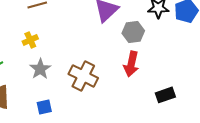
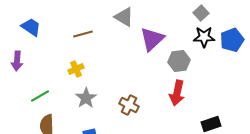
brown cross: (83, 76) -> (129, 105), size x0.7

